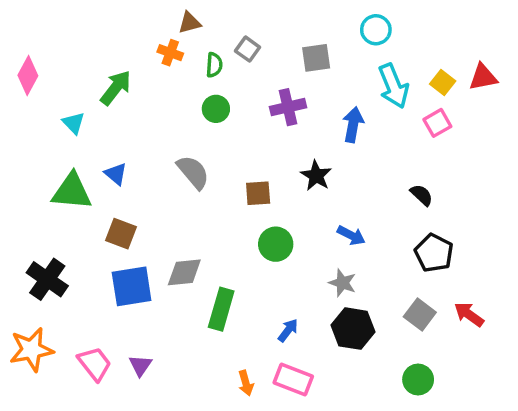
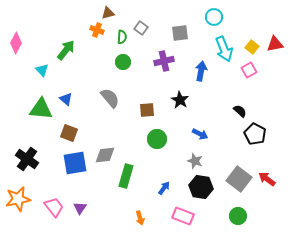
black pentagon: (434, 253) -> (255, 134), moved
gray square: (420, 314) -> (239, 179), size x1.4
pink rectangle: (293, 379) -> (183, 216), moved

